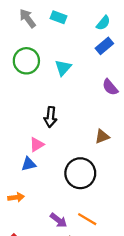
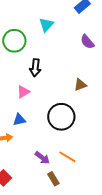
green circle: (26, 61) -> (14, 41), moved
blue triangle: (29, 164) -> (19, 120), moved

